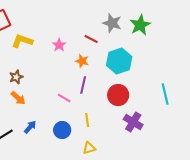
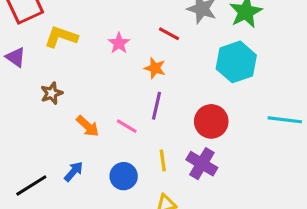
cyan hexagon: (119, 61) -> (236, 62), moved
cyan line: (165, 94) -> (285, 120), turned -70
orange arrow: (18, 98) -> (88, 126), moved
purple cross: (133, 122) -> (202, 164), moved

